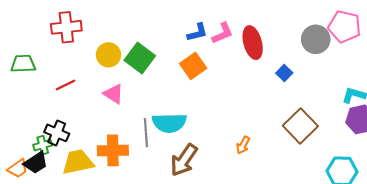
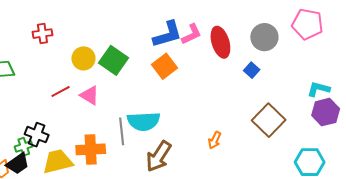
red cross: (66, 27) -> (42, 34), size x0.7
blue L-shape: (197, 32) -> (167, 34), size x1.5
gray circle: (316, 39) -> (264, 37), moved
red line: (66, 85) -> (61, 91), moved

